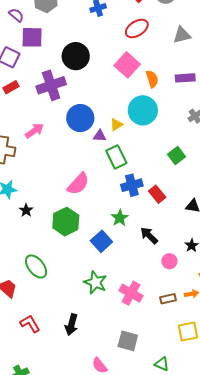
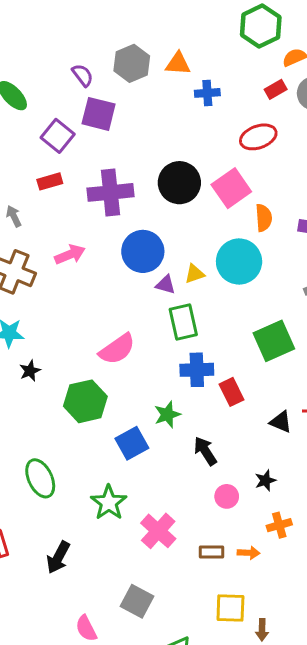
black circle: (76, 56) -> (179, 183), moved
green square: (177, 156) -> (274, 341), size x1.5
green ellipse: (36, 267) -> (40, 478), moved

